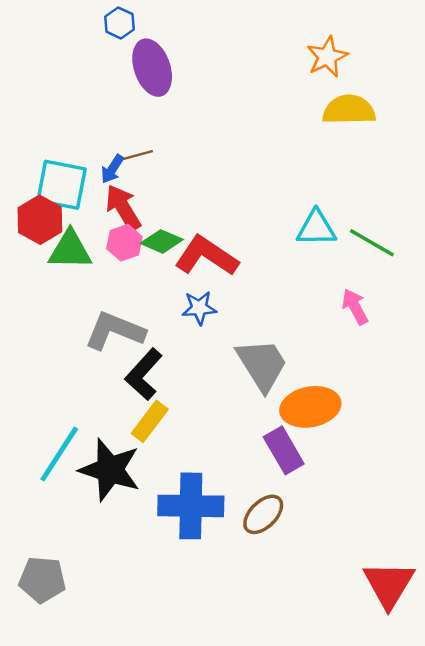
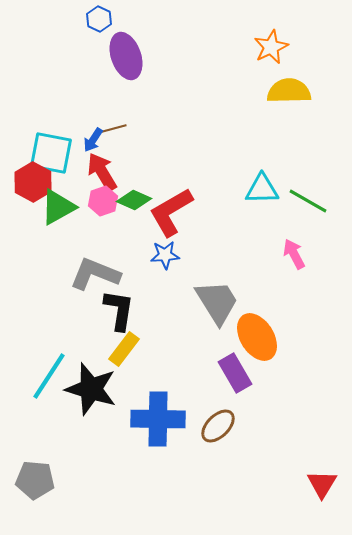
green triangle: (70, 250) -> (58, 207), turned -30
red L-shape: (206, 256) -> (171, 212), turned -64
black L-shape: (144, 374) -> (119, 310), turned 147
orange ellipse: (310, 407) -> (257, 337), turned 69
red triangle: (389, 584) -> (322, 484), size x0.7

